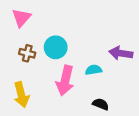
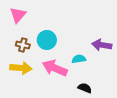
pink arrow: (65, 80) -> (55, 68), turned 100
yellow arrow: (21, 95) -> (21, 68), moved, turned -70

